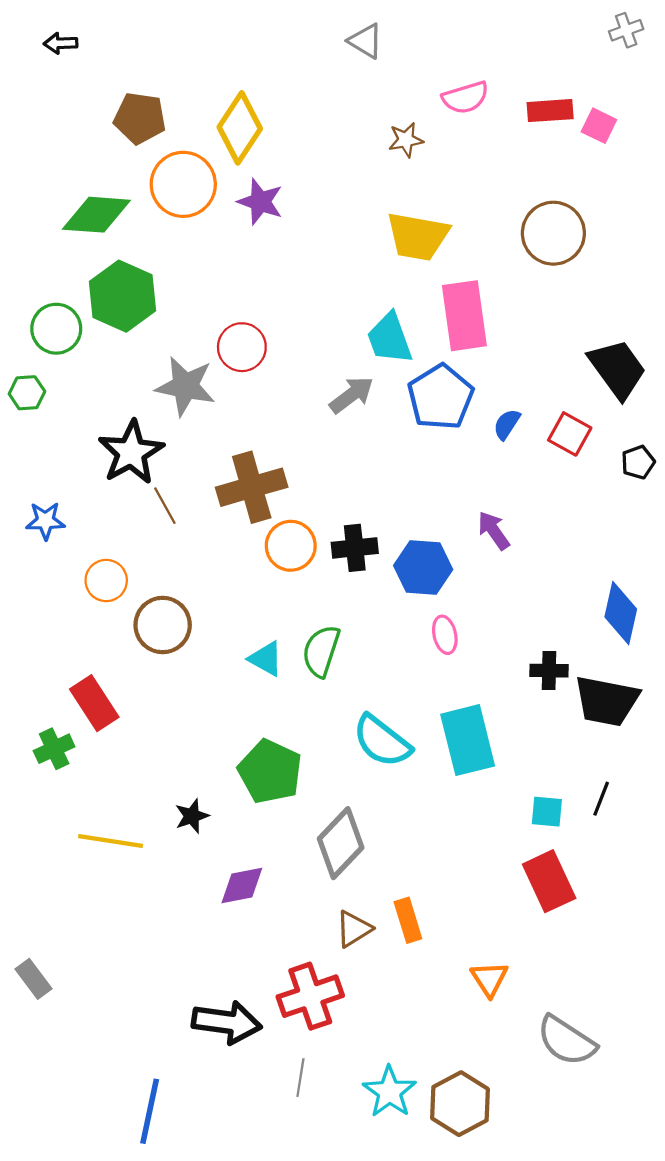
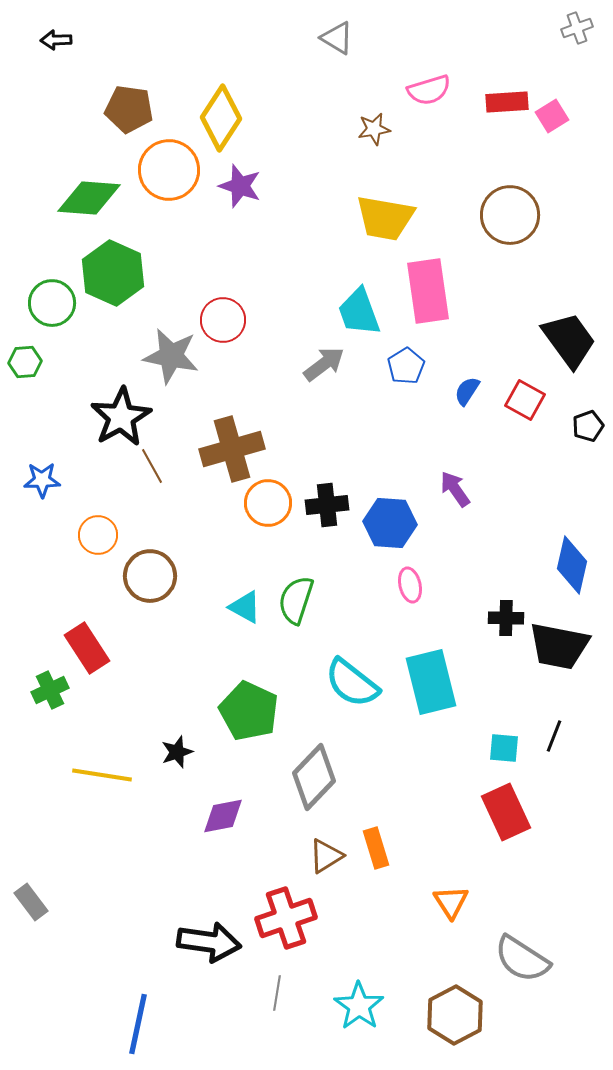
pink square: (599, 126) -> (552, 116), turned 32
blue pentagon: (440, 397) -> (406, 366), size x0.6
brown hexagon: (460, 1104) -> (455, 1015), moved

